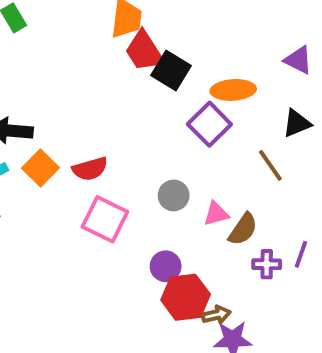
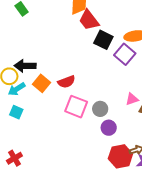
black square: (171, 71) -> (103, 40), moved
gray circle: (174, 195) -> (100, 109), moved
red hexagon: (186, 297) -> (120, 156), moved

